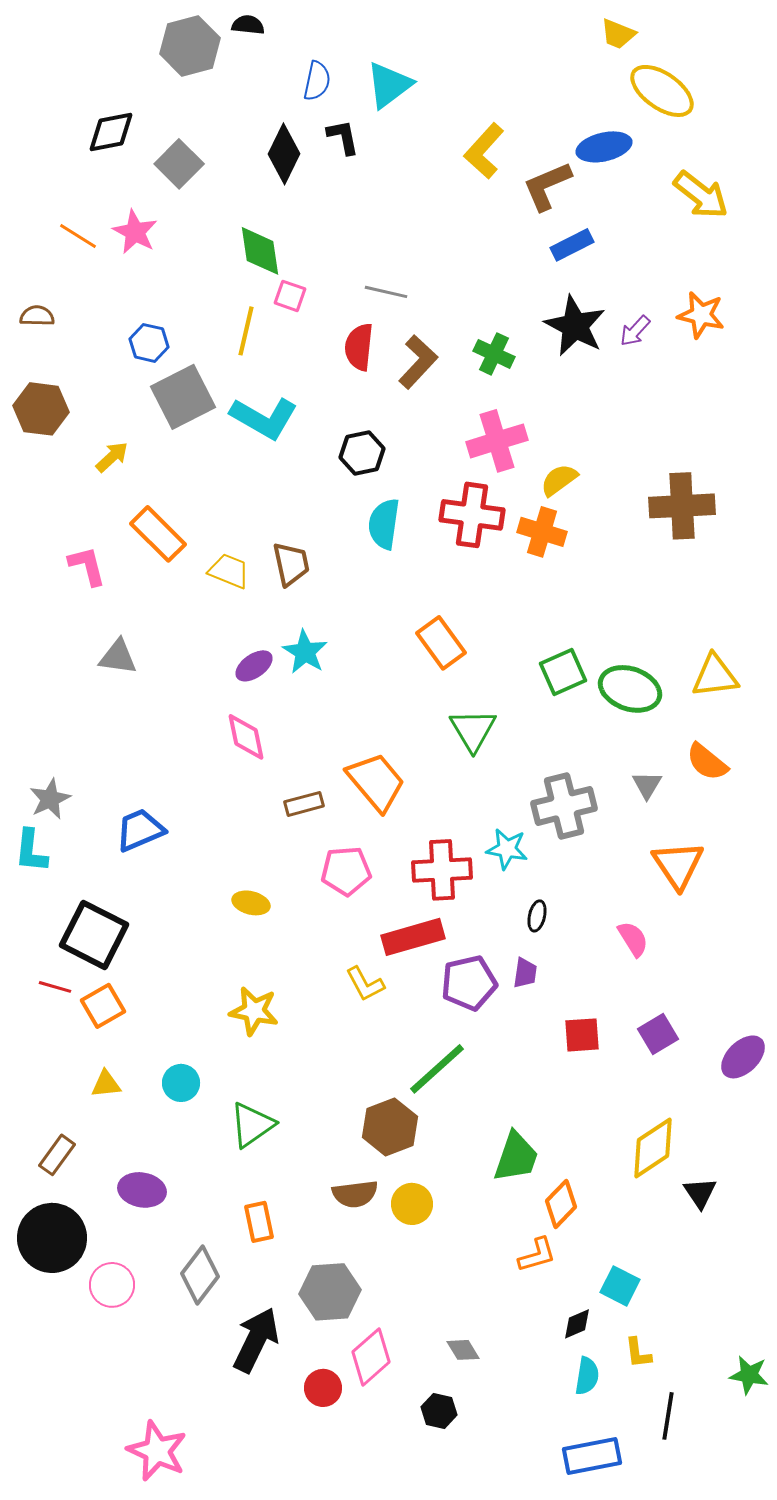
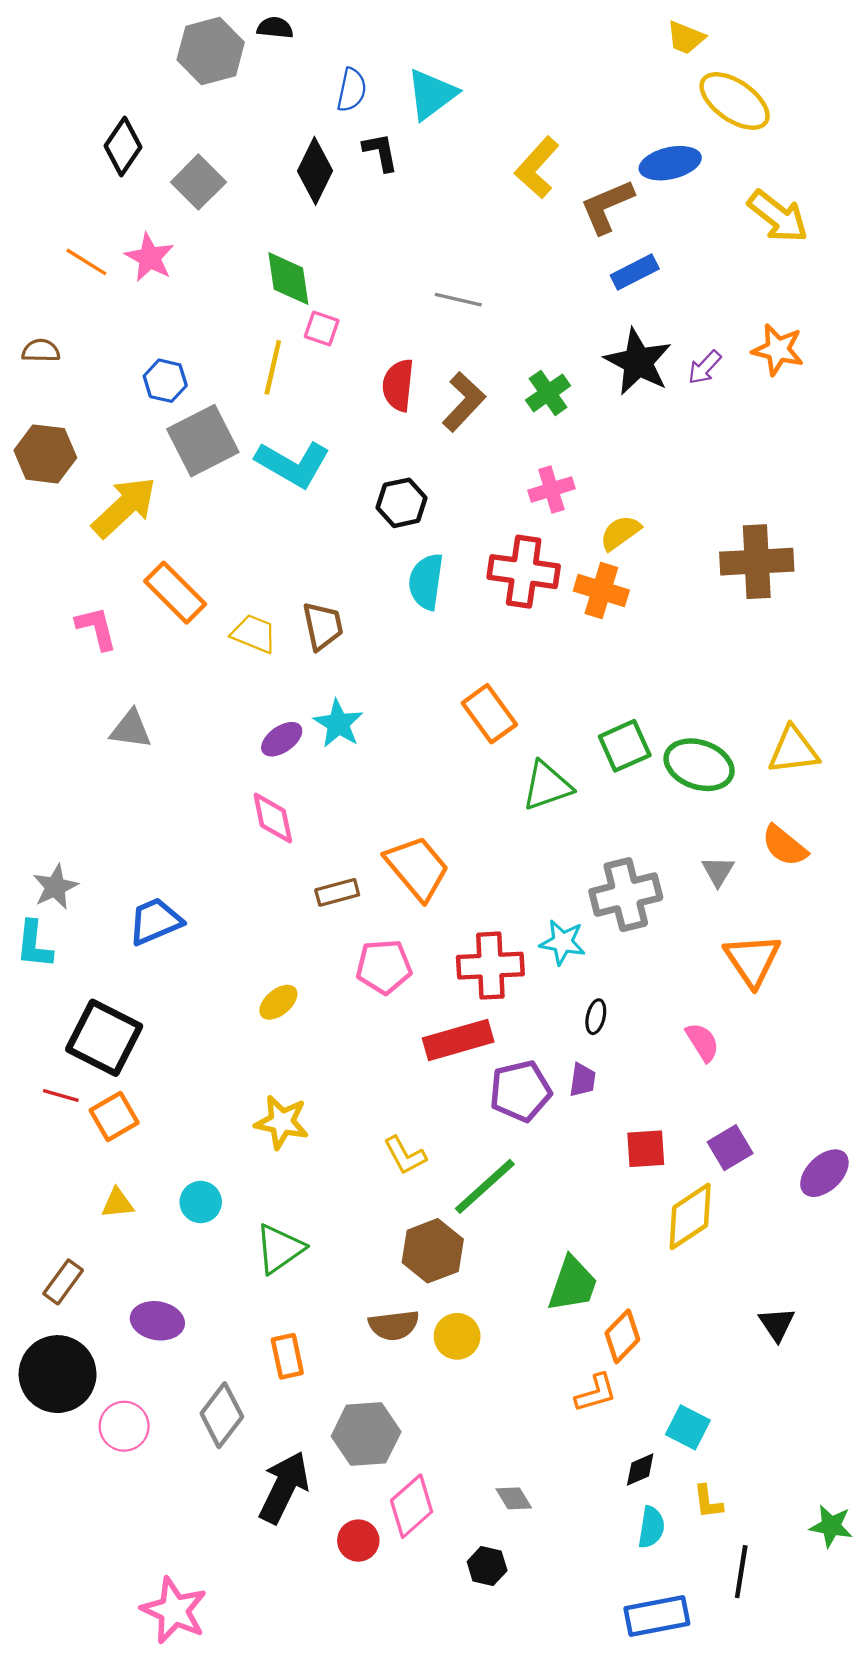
black diamond: (111, 132) -> (123, 147), turned -45
gray line: (386, 292) -> (458, 300), moved
green cross: (494, 354) -> (548, 393), turned 30
pink cross: (497, 441) -> (551, 489), size x0.7
yellow arrow: (112, 457) -> (124, 507), size x1.8
green triangle: (473, 730) -> (547, 786), moved, turned 42
yellow ellipse: (251, 903) -> (278, 1002), turned -54
yellow L-shape: (365, 984) -> (405, 1155), moved
yellow diamond: (653, 1148) -> (690, 1216), moved

